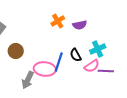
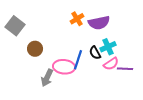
purple semicircle: (80, 25) -> (99, 23), size x1.5
cyan cross: (98, 49) -> (108, 47), moved

